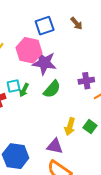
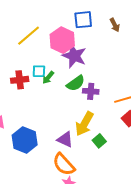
purple cross: (86, 81) -> (91, 91), moved
yellow arrow: (70, 127) -> (84, 124), size x1.4
green square: (90, 127) -> (99, 141), moved

